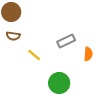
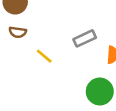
green circle: (59, 83) -> (100, 91), moved

